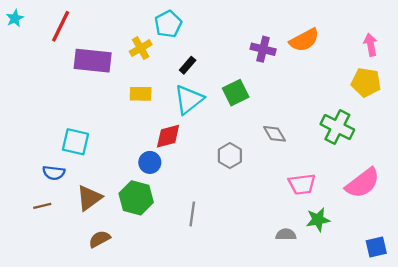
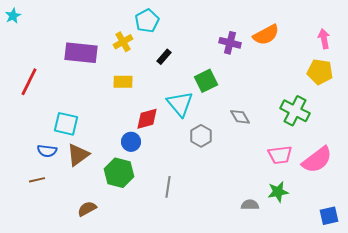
red line: (61, 26) -> (29, 82), moved
cyan triangle: (189, 100) -> (180, 104), moved, turned -32
pink trapezoid: (302, 184) -> (280, 155), moved
brown triangle: (89, 198) -> (78, 155), moved

